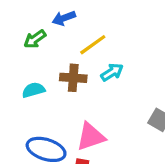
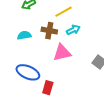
pink triangle: (91, 137) -> (62, 53), moved

